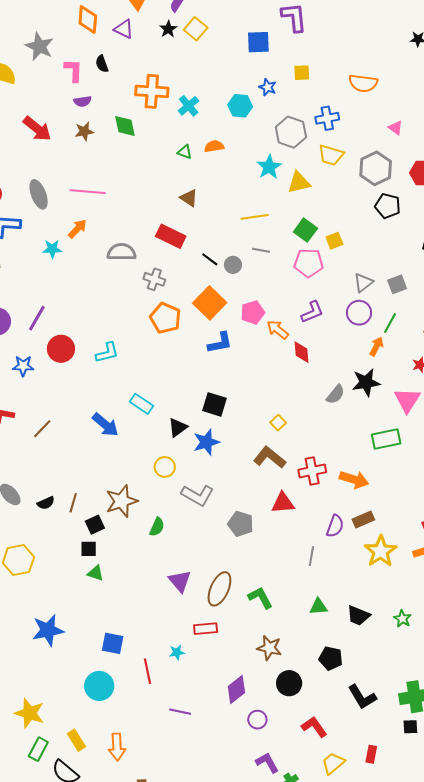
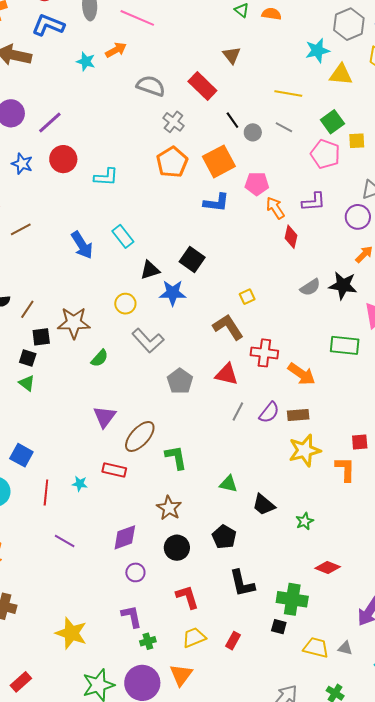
gray line: (311, 556) -> (238, 412), moved

